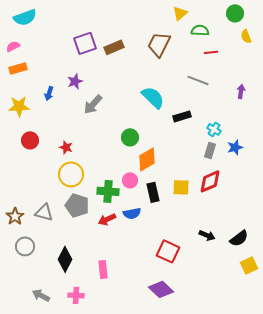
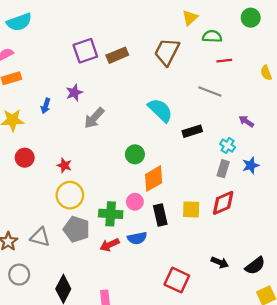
yellow semicircle: (246, 36) -> (266, 73), moved
purple arrow: (241, 91) -> (246, 121), moved, turned -64

